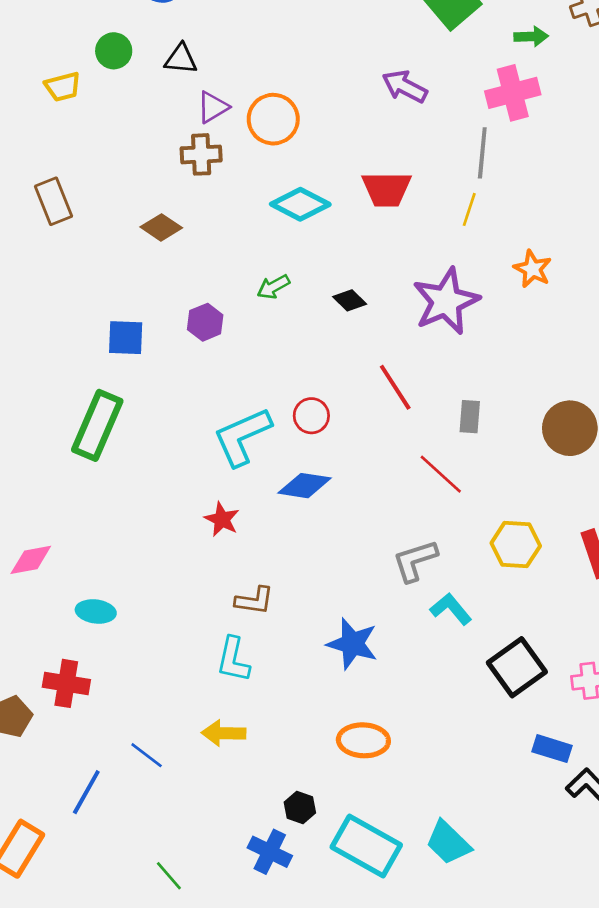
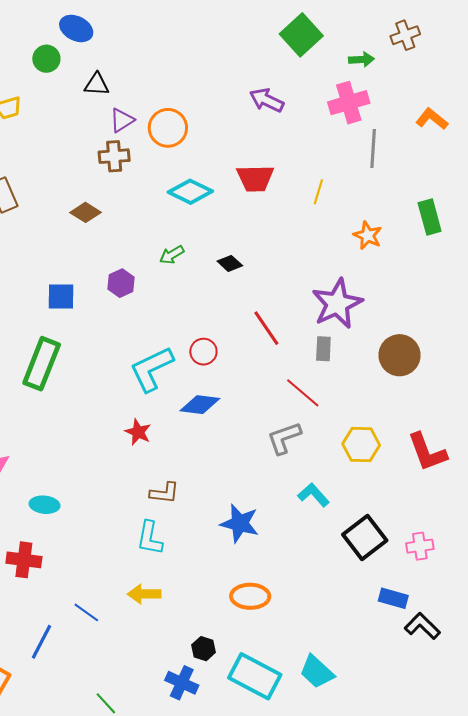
green circle: (114, 51) -> (46, 59), moved
gray line: (482, 153) -> (373, 148), moved
purple star: (446, 301) -> (337, 304), moved
gray L-shape: (415, 561) -> (284, 438), moved

